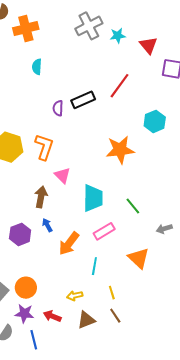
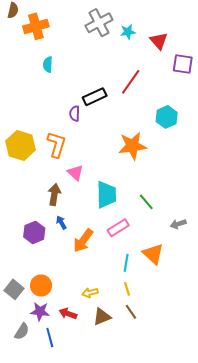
purple semicircle: (58, 108) -> (75, 114), moved
cyan line: (94, 266) -> (126, 263), moved

